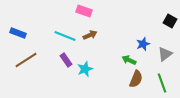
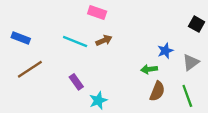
purple rectangle: (66, 60) -> (76, 82), moved
green arrow: (129, 60) -> (149, 69), turned -32
cyan star: (85, 69) -> (98, 100), moved

